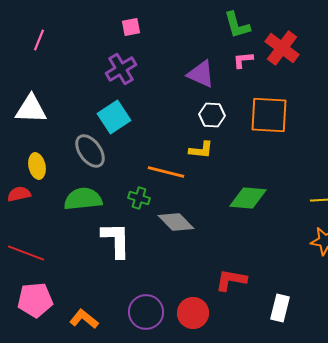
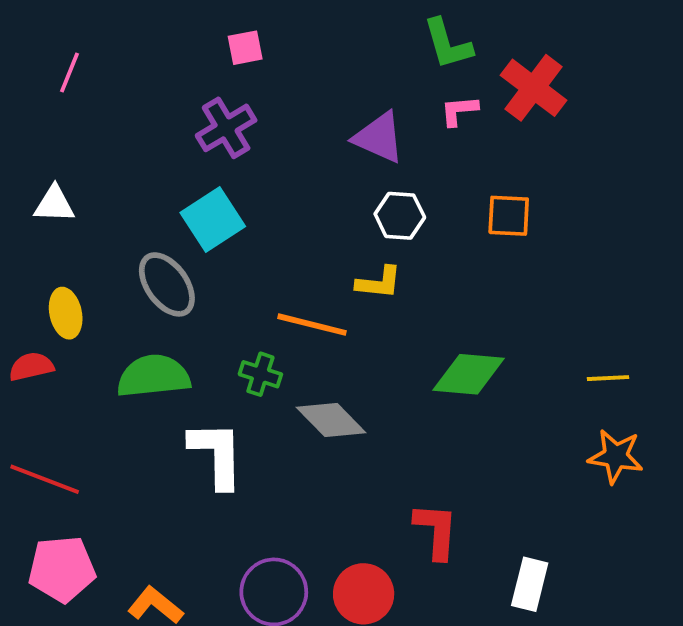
white triangle: (31, 109) -> (54, 204), size x0.7
orange square: (269, 115) -> (509, 216), size x0.6
red L-shape: (231, 280) -> (436, 531), turned 84

